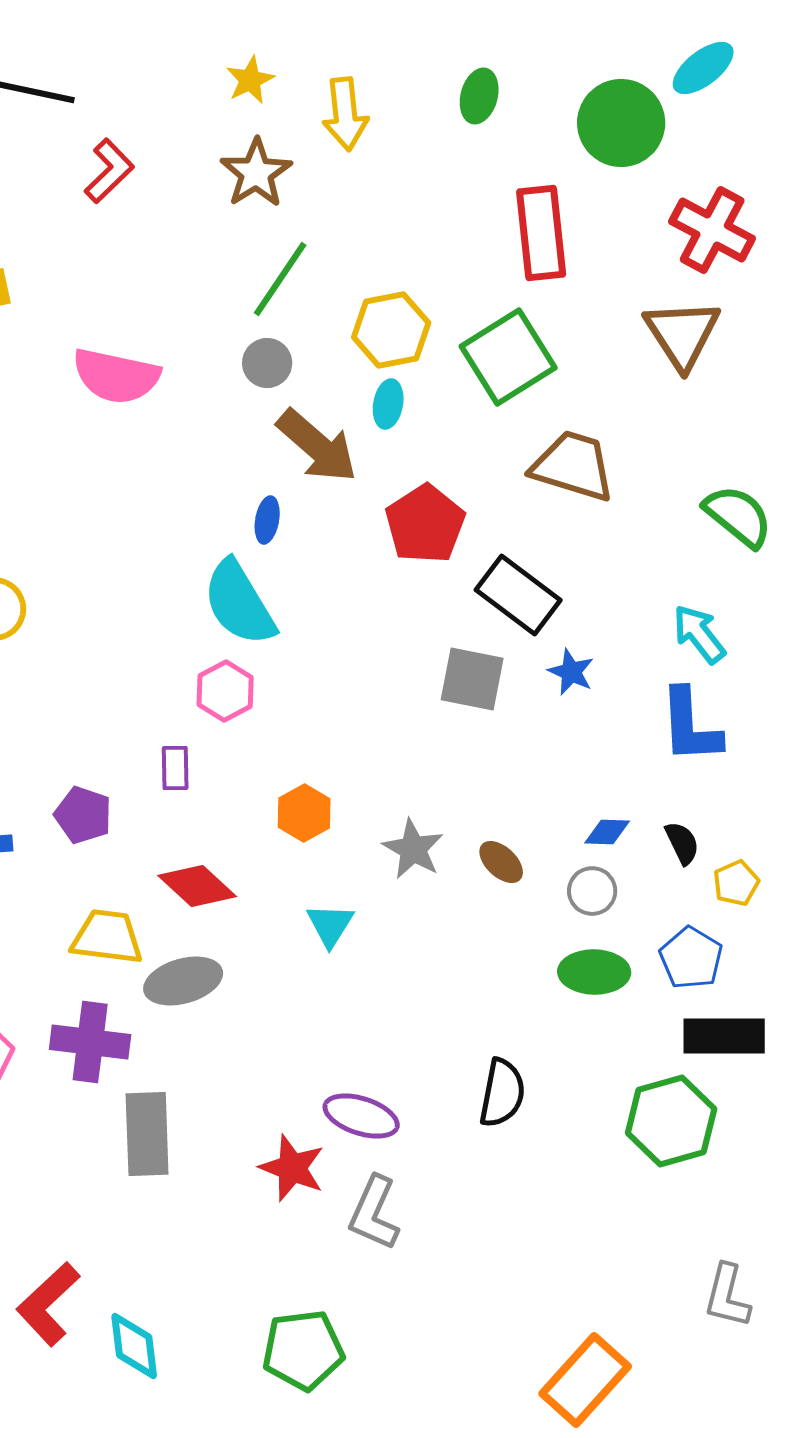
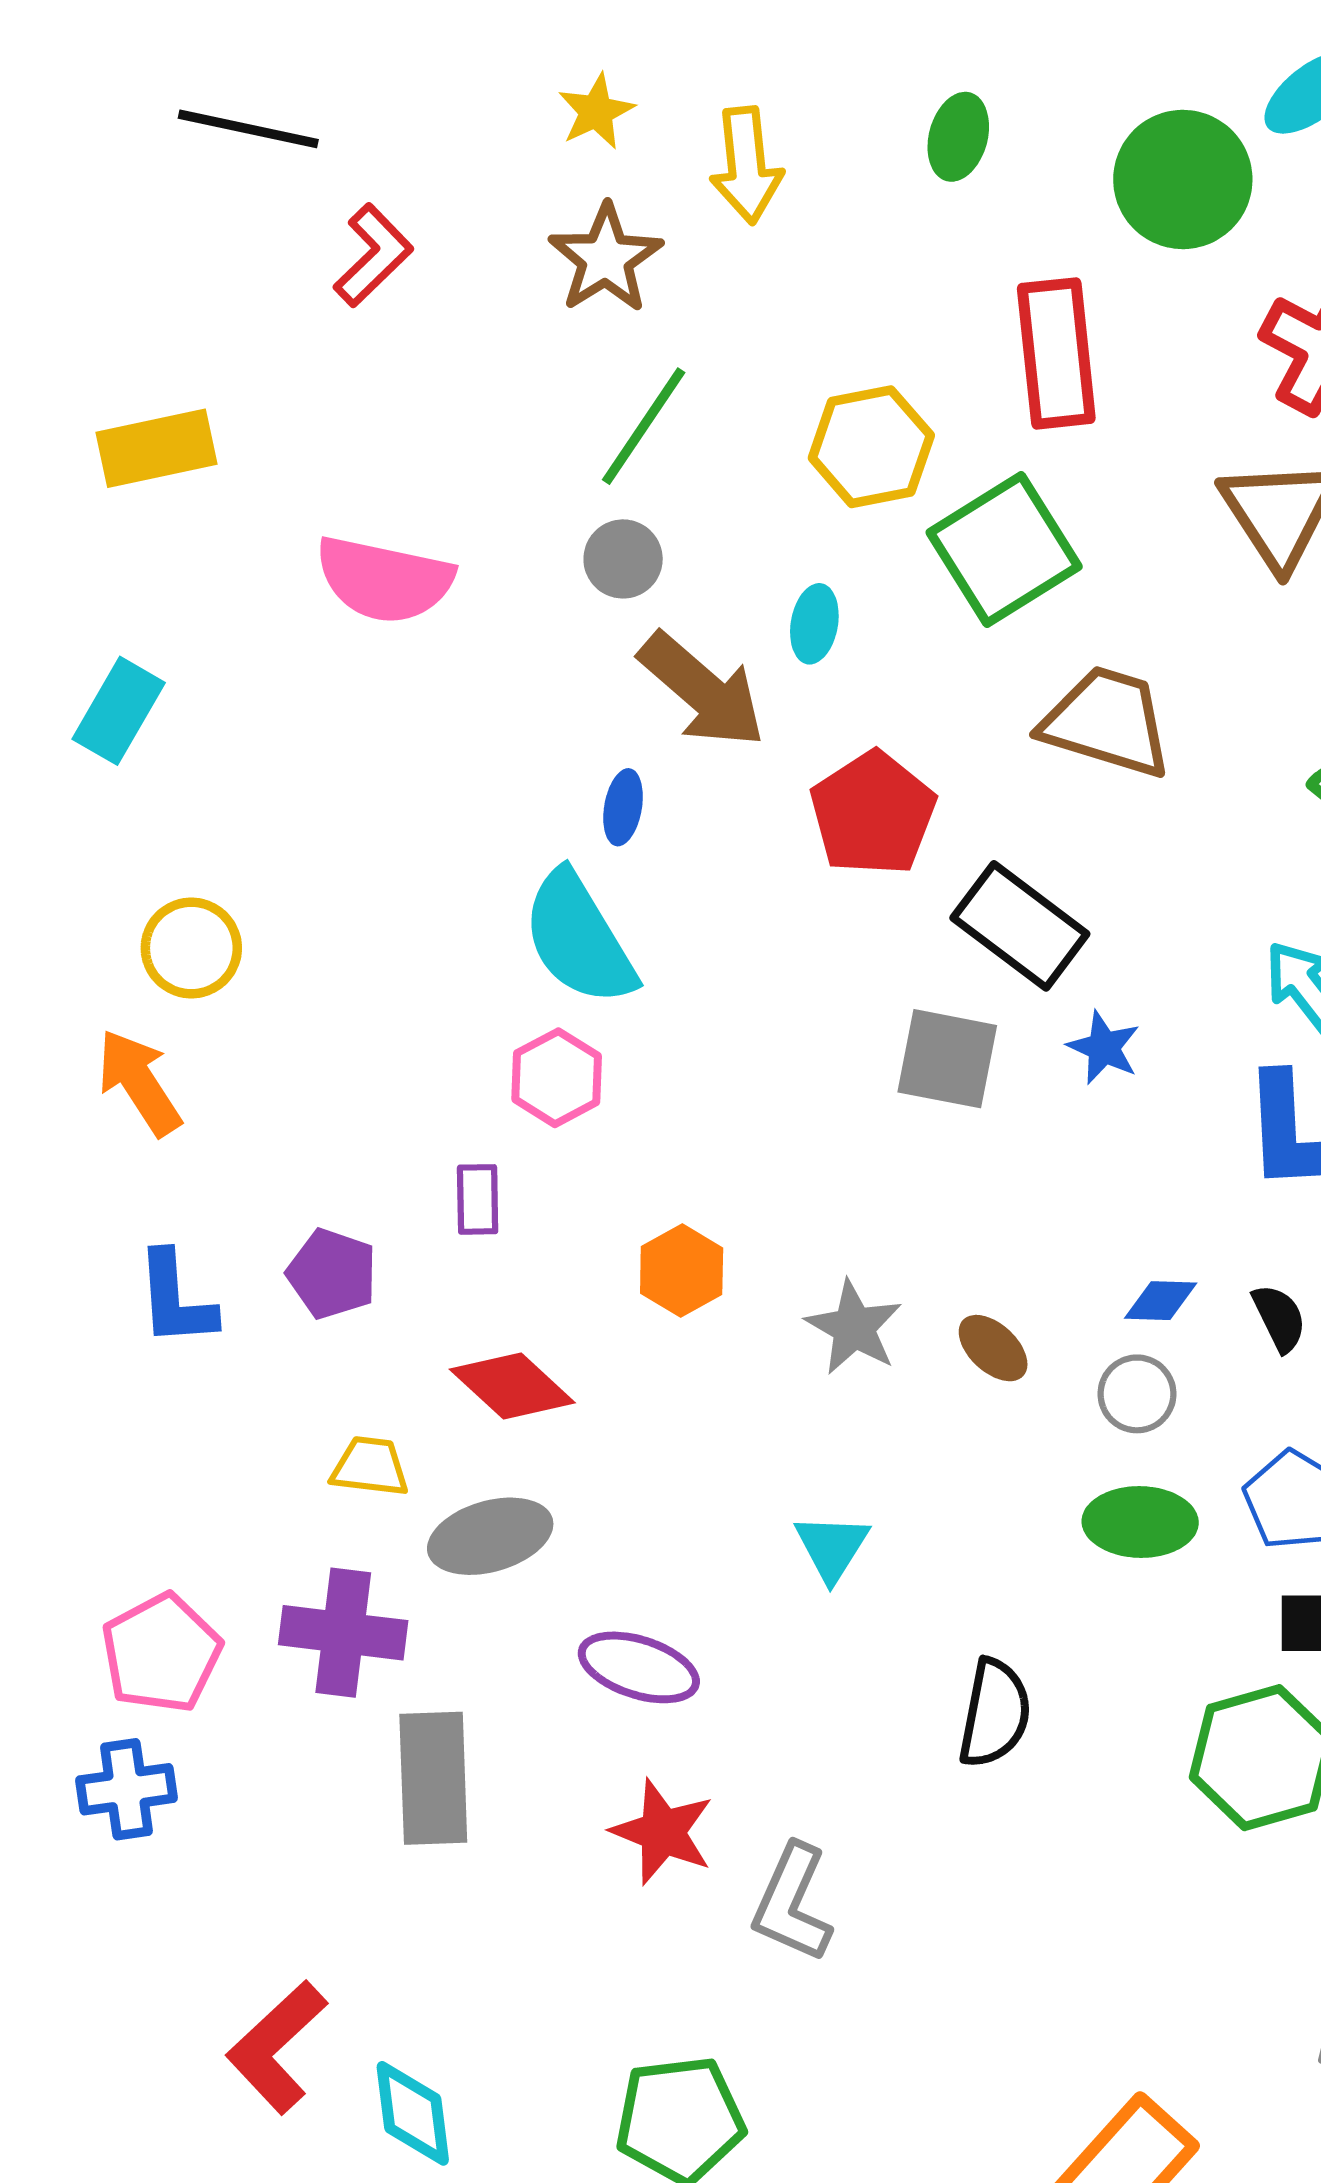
yellow hexagon: (391, 330) -> (871, 447), moved
cyan triangle: (330, 925) -> (832, 1547), moved
yellow trapezoid: (107, 937) -> (370, 1467), size x0.7
purple ellipse: (361, 1116) -> (639, 1667), moved

